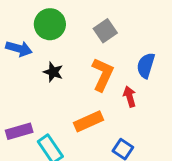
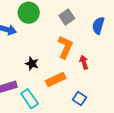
blue semicircle: (146, 65) -> (98, 26), moved
black star: (53, 72) -> (32, 64), moved

